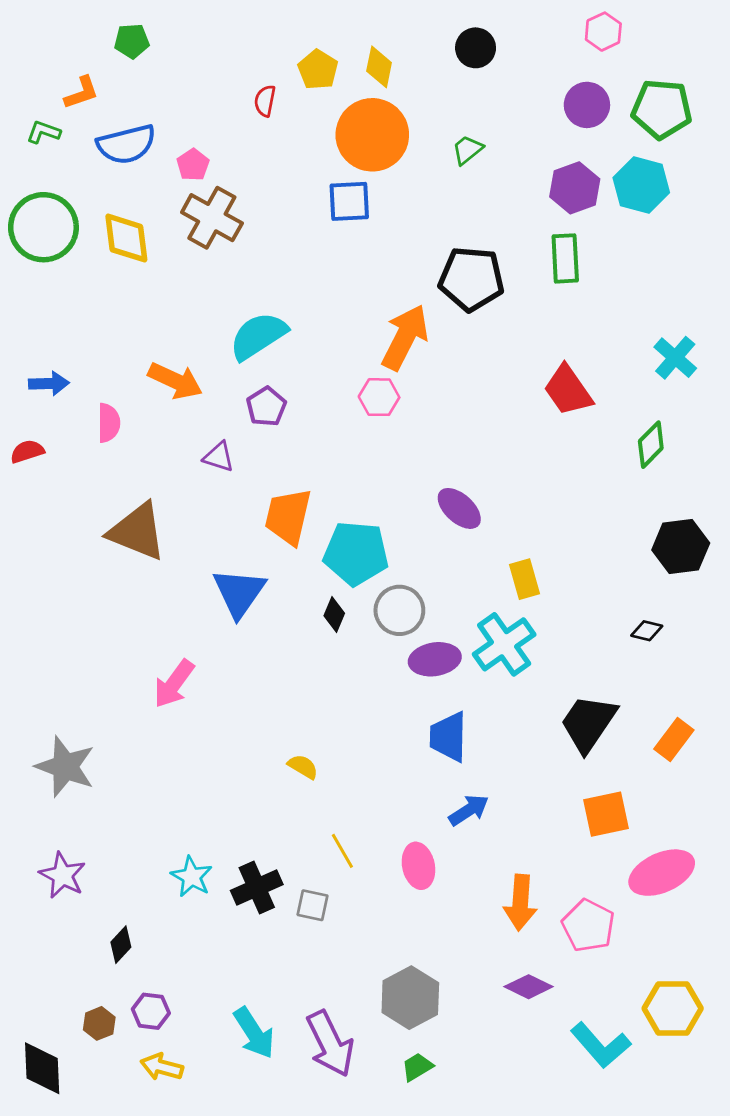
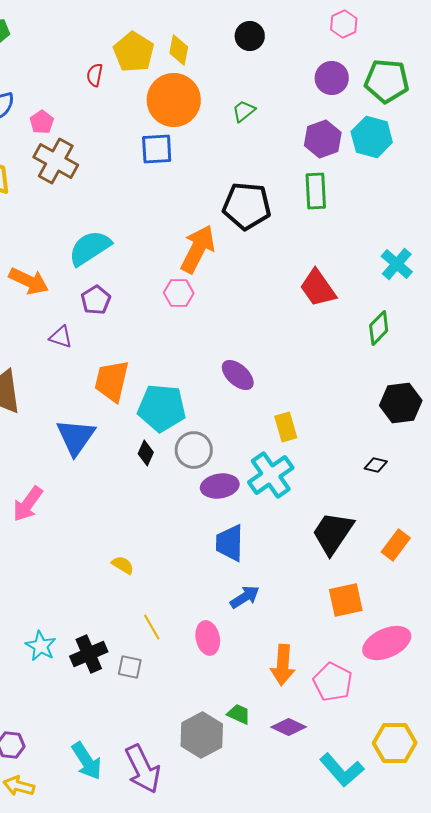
yellow pentagon: (318, 70) -> (134, 52), size x1.4
green trapezoid: (417, 1067) -> (239, 714), moved, turned 55

